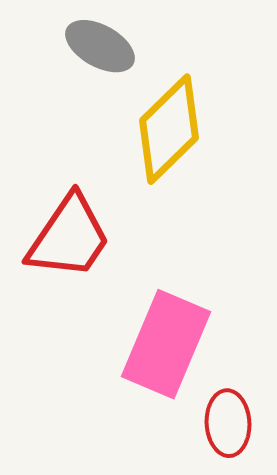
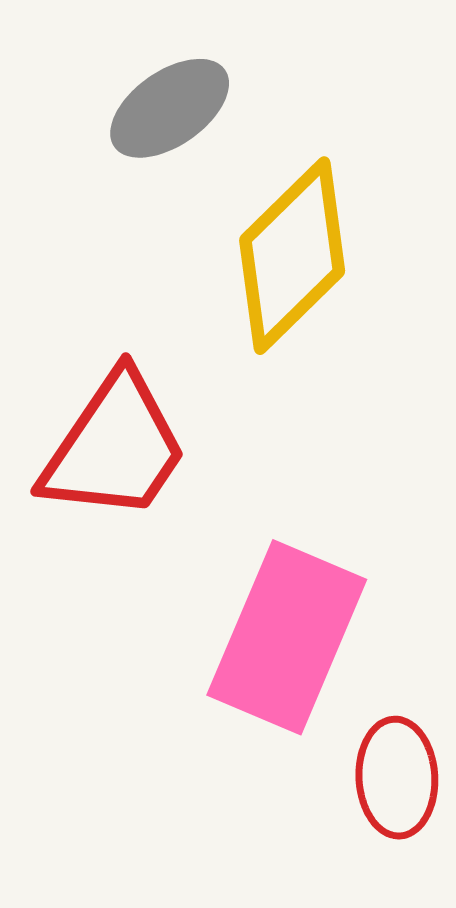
gray ellipse: (100, 46) -> (170, 108), turned -64

